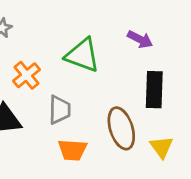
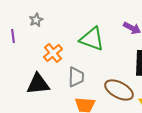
brown ellipse: (121, 128) -> (119, 90), turned -44

